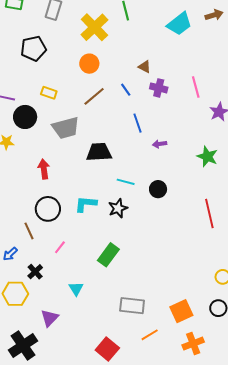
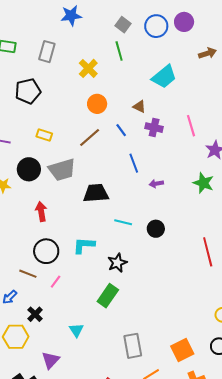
cyan trapezoid: (179, 24) -> (164, 77), moved
yellow cross: (94, 27) -> (88, 68), size x0.7
orange circle: (89, 64) -> (97, 104), moved
black circle: (25, 117) -> (29, 169), moved
green star: (207, 157) -> (203, 183), moved
black star: (118, 208) -> (117, 263), moved
brown line: (29, 231) -> (28, 274), turned -42
pink line: (60, 247) -> (56, 282), moved
gray rectangle: (132, 306) -> (133, 346), turned 75

